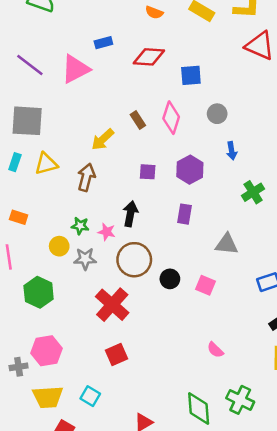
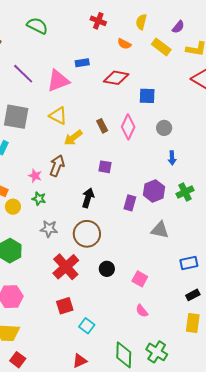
yellow triangle: (46, 164) -> (58, 116), moved, turned 36
purple hexagon: (190, 170) -> (154, 191), moved
green star: (80, 226) -> (39, 199), moved
pink star: (107, 232) -> (35, 176), moved
yellow circle: (59, 246) -> (13, 207), moved
black circle: (170, 279) -> (107, 269), moved
pink square: (205, 285) -> (140, 279), moved
cyan square: (90, 396) -> (87, 326), moved

